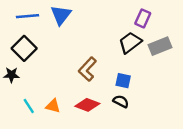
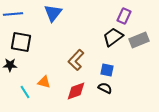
blue line: (28, 16) -> (13, 14), moved
black square: (24, 48) -> (21, 42), turned -35
red diamond: (87, 105) -> (76, 91), turned -40
orange triangle: (53, 106) -> (44, 82), moved

